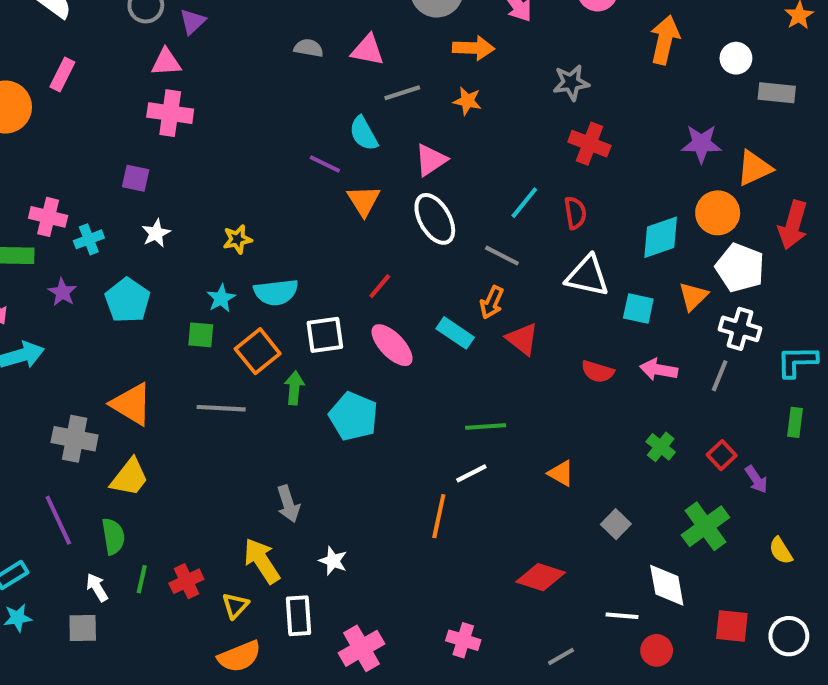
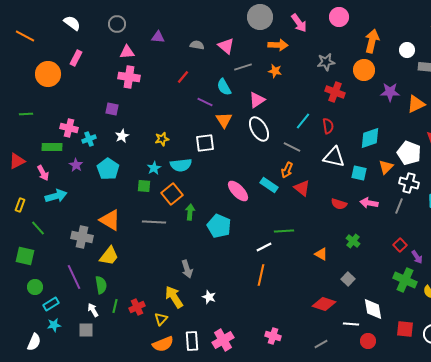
purple triangle: (193, 22) -> (158, 37), moved, turned 48
pink triangle: (368, 50) -> (226, 46), turned 30
orange circle: (718, 213) -> (364, 70), moved
red line: (380, 286) -> (183, 77), moved
white square: (325, 335) -> (205, 143), moved
green cross: (661, 447) -> (353, 241), moved
white line: (471, 473) -> (264, 247), moved
green cross: (705, 526) -> (405, 280), moved, turned -30
red diamond: (541, 577) -> (324, 304), moved
white rectangle: (298, 616) -> (192, 341), moved

